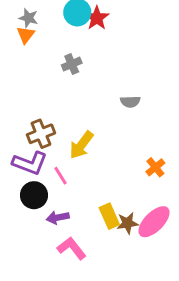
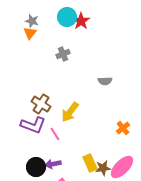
brown cross: (41, 134) -> (41, 104), turned -36
black circle: (34, 195) -> (36, 167), moved

